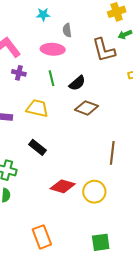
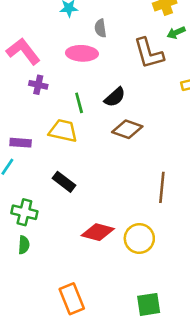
green line: (52, 78) -> (79, 103), moved

